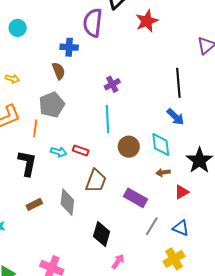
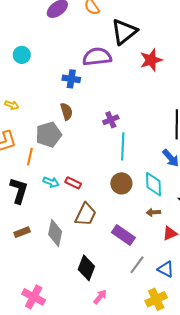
purple semicircle: (93, 23) -> (97, 57), turned 72
brown semicircle: (59, 71) -> (66, 112), moved
cyan line: (107, 119) -> (123, 146), moved

